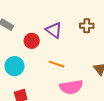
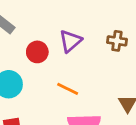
purple triangle: (54, 30) -> (70, 41), turned 36

